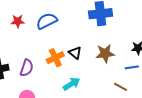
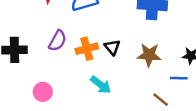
purple semicircle: (27, 68) -> (58, 41), moved
cyan arrow: (71, 84) -> (101, 85), turned 60

